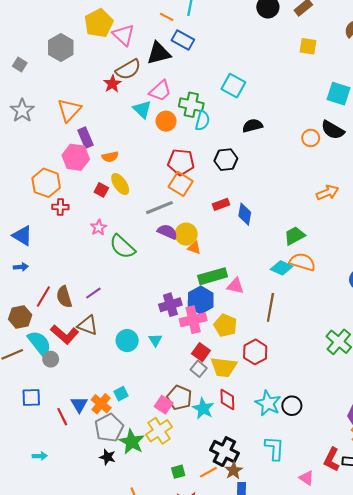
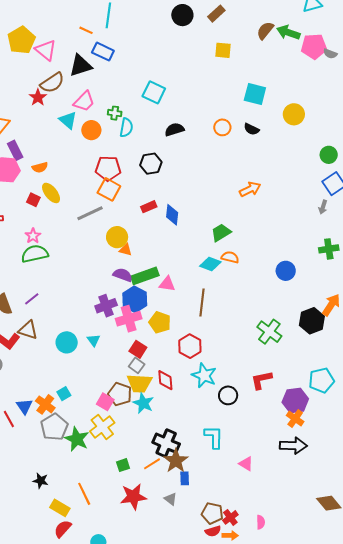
green cross: (191, 105) -> (115, 113), size x0.6
black semicircle: (333, 130) -> (251, 129), size x0.7
orange circle: (311, 138) -> (222, 127), moved
purple semicircle: (167, 232) -> (123, 275), moved
green semicircle: (122, 247) -> (35, 254), moved, turned 128
orange semicircle: (302, 262) -> (230, 257), size x0.7
yellow trapezoid: (224, 367) -> (139, 383), moved
red diamond: (227, 399) -> (165, 380), moved
cyan star: (268, 403) -> (204, 375), moved
black star: (108, 457) -> (41, 481), moved
red L-shape: (332, 460) -> (261, 380), moved, turned 55
brown star: (234, 470) -> (176, 461), size x1.4

